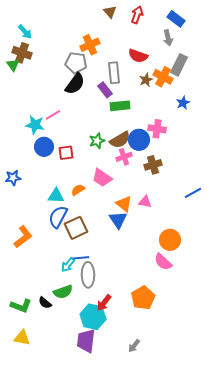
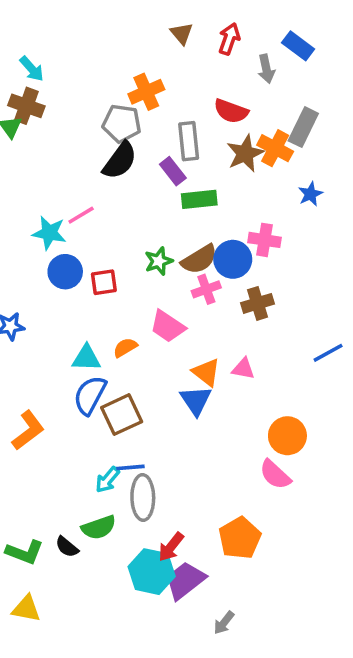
gray arrow: (168, 38) -> (266, 69), moved
brown star: (146, 80) -> (245, 153), size x1.5
purple trapezoid: (86, 341) -> (185, 580), moved, turned 45

